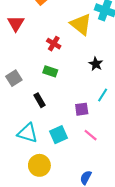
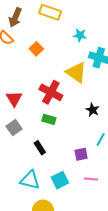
red triangle: (16, 23) -> (14, 99), moved
red cross: (54, 44) -> (51, 92), size x1.6
pink line: (91, 135) -> (91, 179), turned -32

